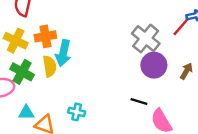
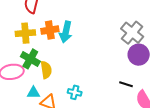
yellow cross: (16, 41) -> (25, 33), turned -30
cyan arrow: (63, 53) -> (66, 32), moved
yellow semicircle: (50, 66) -> (46, 70), moved

